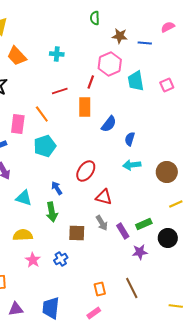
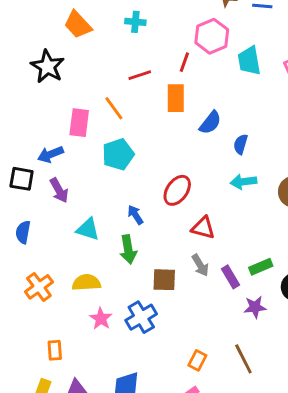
blue cross: (61, 259) -> (141, 317), size x1.5
orange rectangle: (100, 289) -> (197, 360), turned 40

